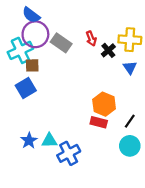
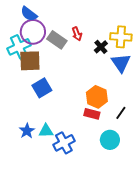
red arrow: (91, 39) -> (77, 34), moved
brown square: (32, 65) -> (30, 61), size x1.6
blue triangle: (130, 68) -> (121, 63), size x1.5
blue square: (26, 88) -> (42, 88), moved
cyan circle: (130, 146) -> (110, 140), moved

